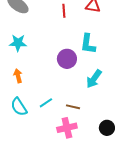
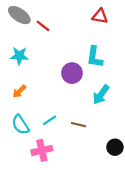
red line: (64, 11) -> (43, 26), moved, turned -48
orange arrow: (18, 76) -> (19, 91), turned -120
pink cross: (67, 128) -> (42, 150), moved

